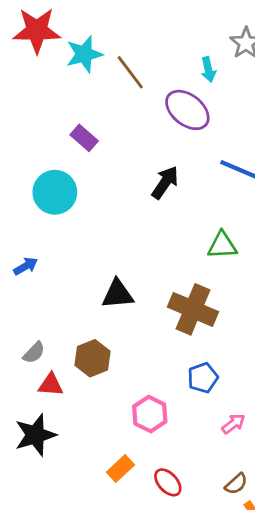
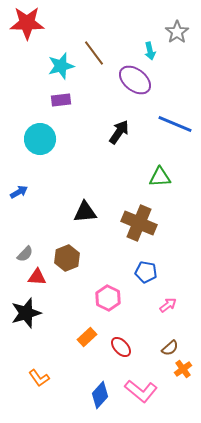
cyan star: (84, 54) -> (61, 66), moved
purple rectangle: (84, 138) -> (61, 100), turned -48
blue pentagon: (203, 378) -> (146, 272), turned 30

